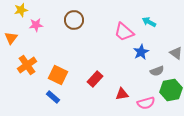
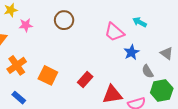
gray semicircle: (157, 71) -> (148, 71), turned 80
red triangle: (122, 94) -> (112, 95), size x1.5
blue rectangle: (53, 97) -> (19, 98), moved

